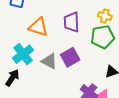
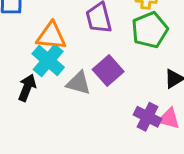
cyan cross: (23, 54) -> (48, 60), moved
black arrow: (12, 78) -> (27, 88), moved

